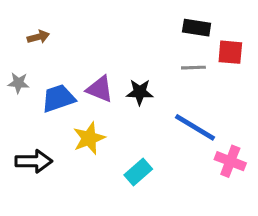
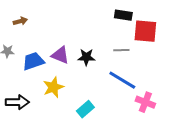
red square: (230, 52) -> (145, 31), size x1.4
gray line: (193, 68) -> (121, 50), moved

